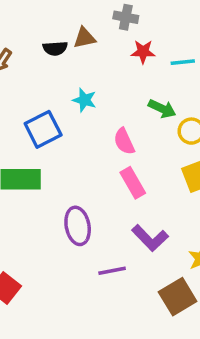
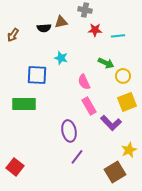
blue square: (43, 129) -> (37, 75), turned 30
purple ellipse: (78, 226) -> (69, 131), moved
purple L-shape: (150, 238) -> (111, 123), moved
purple line: (112, 271) -> (77, 157), turned -42

